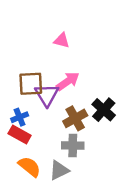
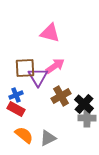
pink triangle: (62, 40) -> (50, 33), size x1.5
black cross: (104, 110) -> (84, 104), moved
gray cross: (73, 146) -> (87, 118), moved

